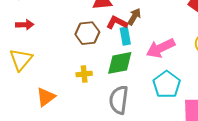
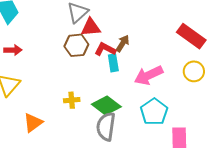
brown hexagon: (87, 33) -> (76, 45), moved
green diamond: (120, 63) -> (106, 106), moved, turned 48

